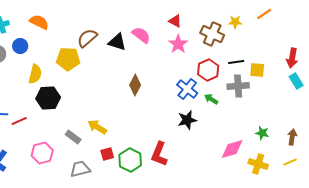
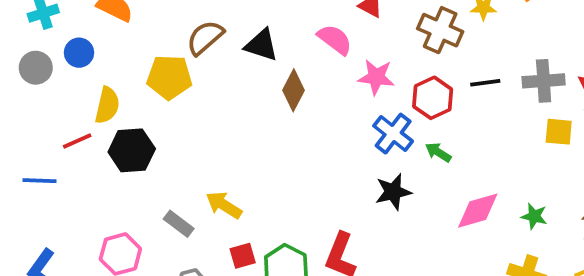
pink semicircle: (141, 35) -> (335, 39), moved
pink star: (178, 44) -> (376, 77), moved, turned -30
yellow square: (257, 70) -> (559, 132), moved
brown diamond: (135, 85) -> (293, 90), moved
gray cross: (238, 86) -> (544, 81), moved
red line: (19, 121) -> (77, 141), moved
pink diamond: (232, 149) -> (478, 211), moved

